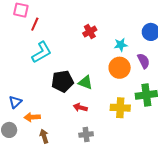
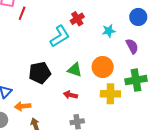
cyan L-shape: (42, 52) -> (60, 36), moved
orange circle: (120, 68) -> (103, 67), moved
black pentagon: (62, 81) -> (40, 73), moved

